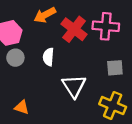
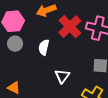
white triangle: (74, 86) -> (62, 76), size x0.7

